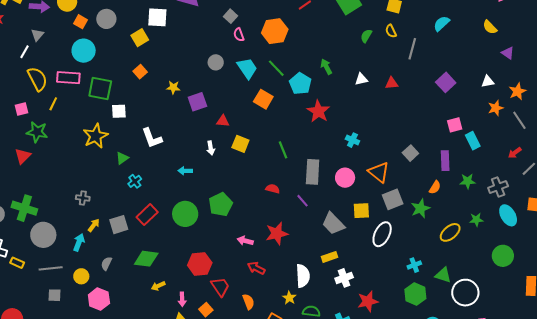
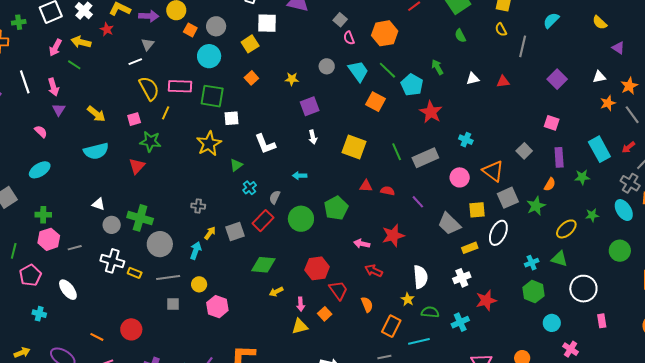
green semicircle: (366, 36) -> (460, 36), moved, turned -56
cyan circle: (84, 51) -> (209, 56), moved
white line: (24, 52) -> (135, 62), turned 40
yellow star: (173, 87) -> (292, 79), moved
red triangle: (223, 121) -> (366, 186), moved
pink square: (455, 125) -> (552, 123), moved, turned 35
cyan rectangle: (473, 141) -> (599, 149), moved, size x1.4
yellow square: (240, 144) -> (354, 147), size x1.4
white arrow: (211, 148) -> (313, 137), moved
gray rectangle: (313, 172) -> (425, 158), moved, turned 65
gray cross: (498, 187) -> (630, 183), moved, turned -36
yellow rectangle: (330, 257) -> (470, 248), moved
gray semicircle: (106, 263) -> (275, 197), moved
green triangle: (443, 275) -> (559, 259), moved

